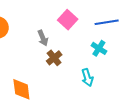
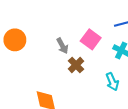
pink square: (68, 20) -> (91, 39), moved

